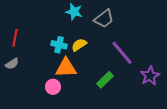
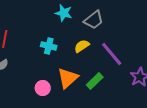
yellow semicircle: (79, 45) -> (82, 46), moved
orange triangle: (66, 68) -> (68, 78), moved, turned -40

